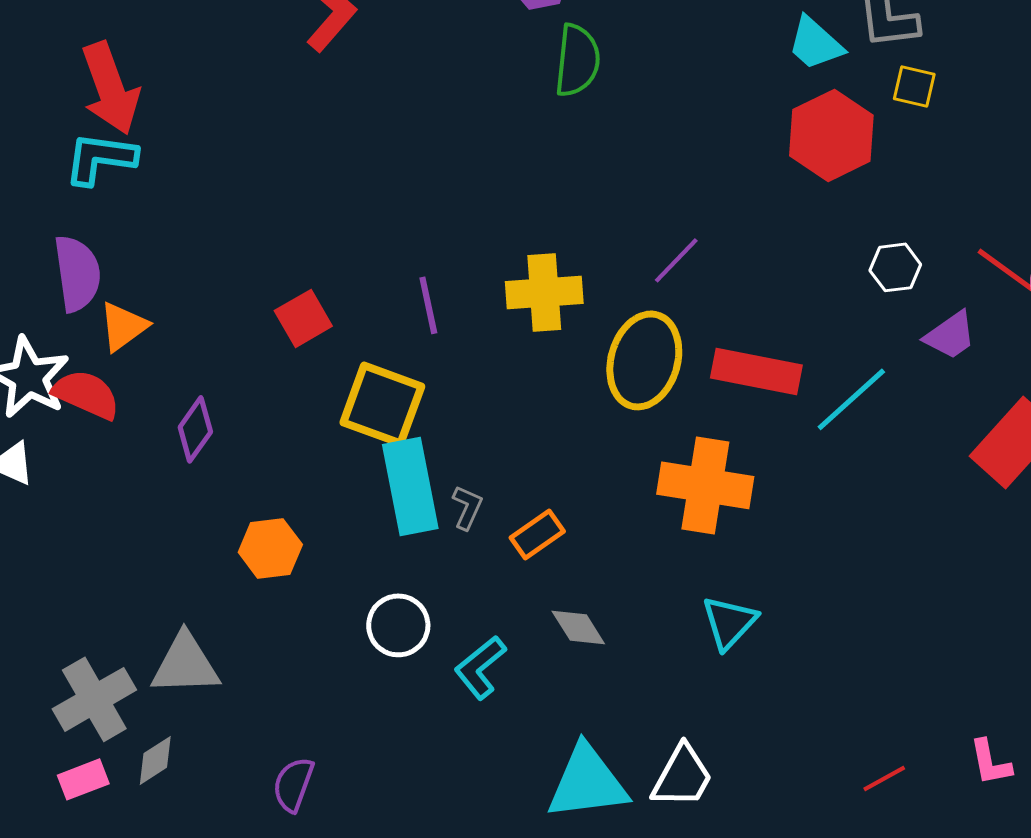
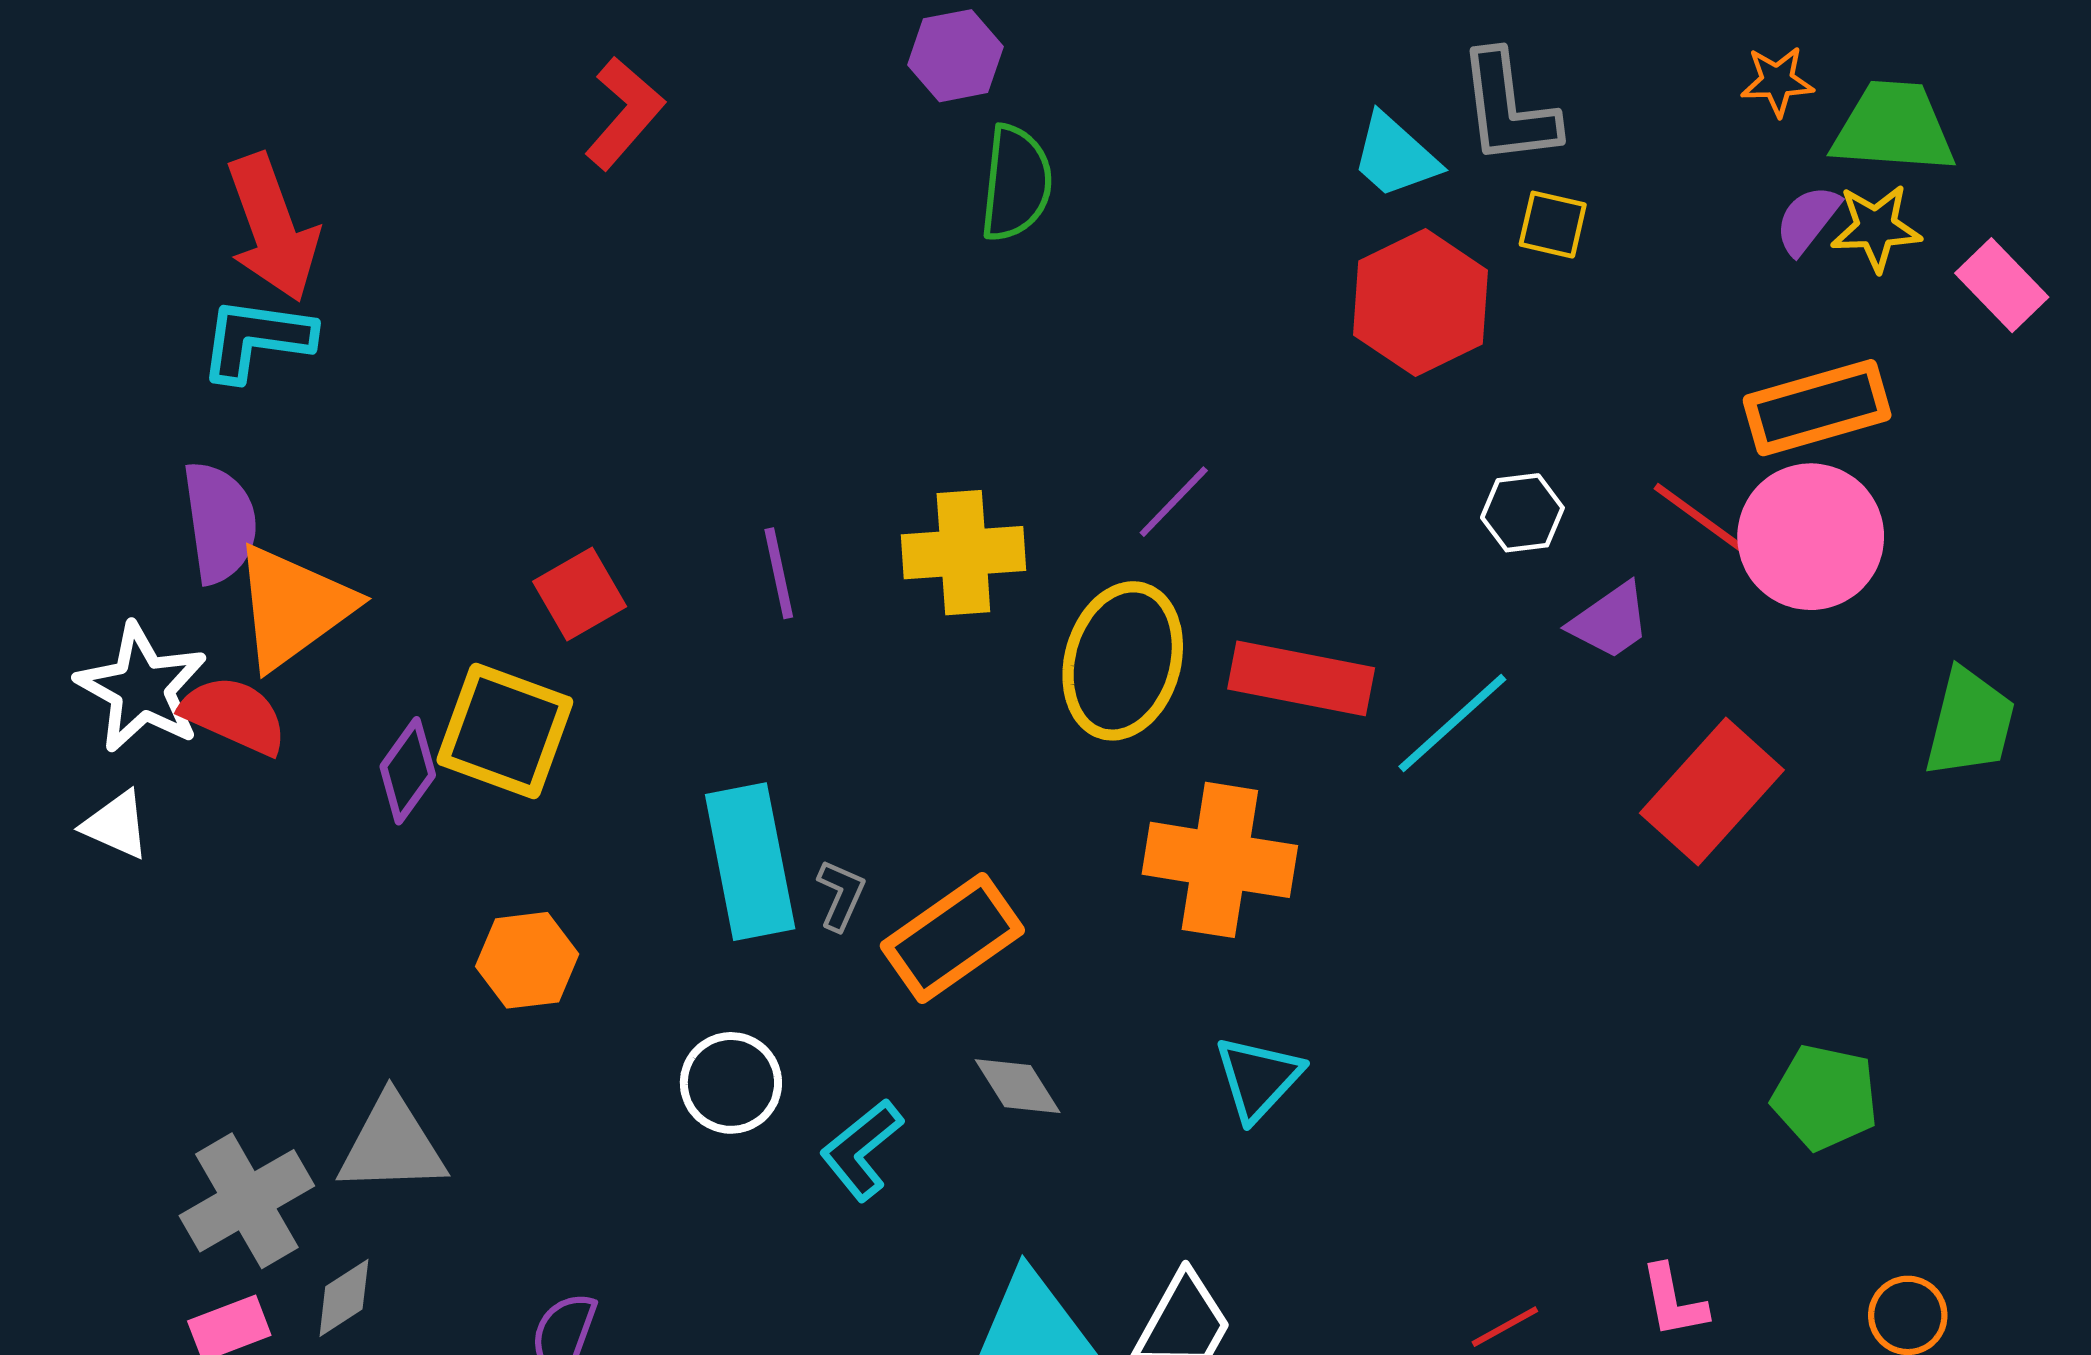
orange triangle: (123, 326) -> (293, 607), size x1.6
yellow square: (382, 404) -> (505, 731), moved
orange rectangle: (537, 534) -> (952, 938), size x1.6

